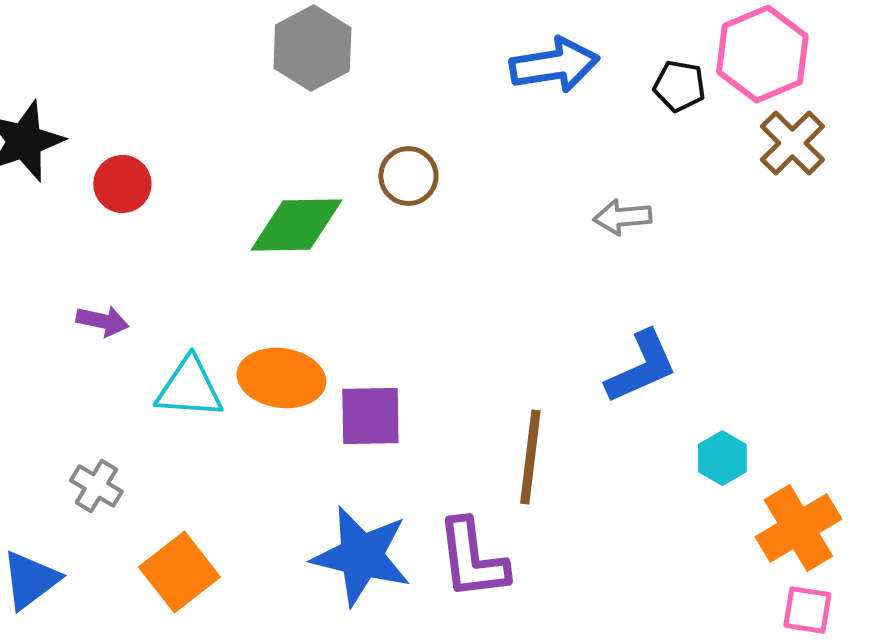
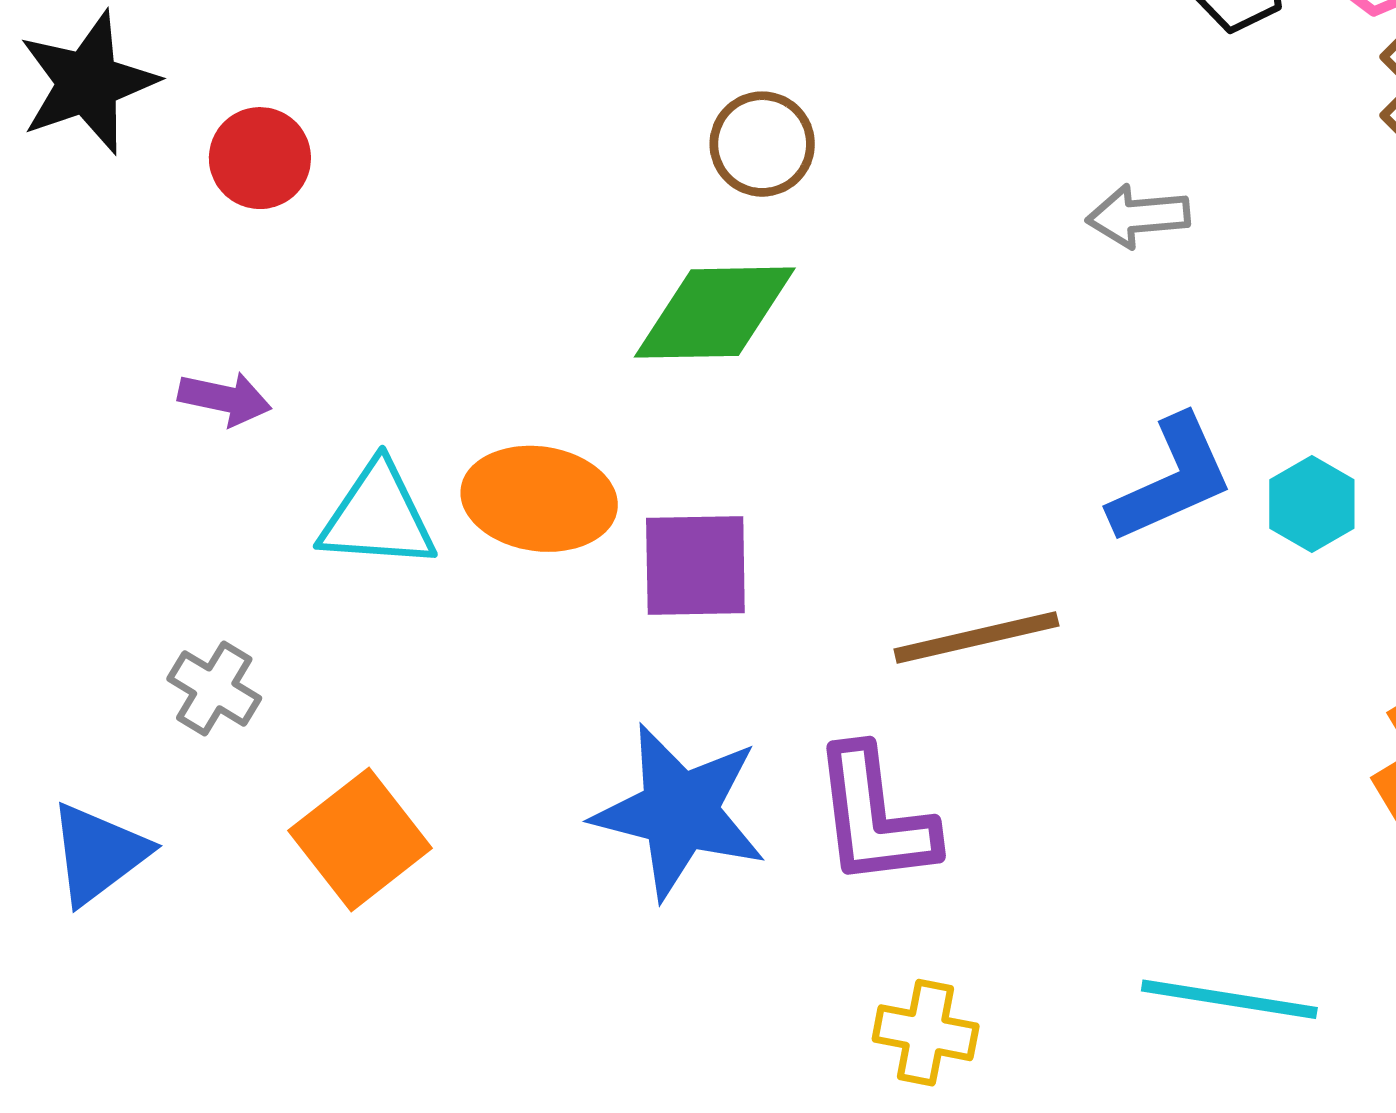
green diamond: (296, 225) -> (715, 313), moved
brown line: (530, 457) -> (976, 638), turned 70
cyan hexagon: (722, 458) -> (1312, 504), moved

